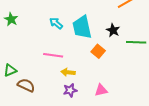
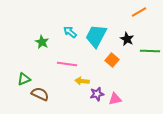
green star: (11, 19) -> (42, 42), moved
cyan trapezoid: (82, 27) -> (96, 36), turned 40
purple star: (70, 90) -> (97, 94), moved

